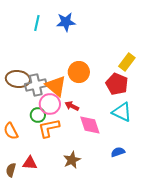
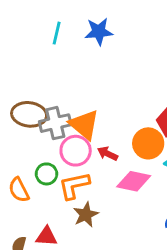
orange circle: (79, 72) -> (148, 143), moved
green circle: (38, 115) -> (46, 174), moved
pink diamond: (90, 125) -> (134, 181), turned -60
brown star: (72, 160) -> (86, 215), moved

